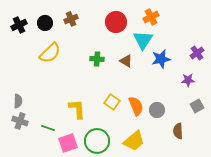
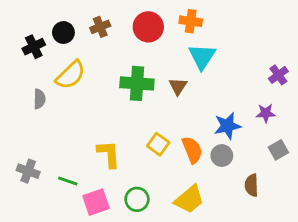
orange cross: (151, 17) -> (191, 21), moved, turned 35
red circle: (116, 22) -> (148, 27), moved
black cross: (19, 25) -> (34, 47), moved
green cross: (97, 59) -> (137, 83), size x1.6
blue star: (161, 59) -> (227, 126), moved
brown triangle: (126, 61) -> (178, 86), turned 32
gray semicircle: (18, 101) -> (39, 99), moved
green circle: (97, 141) -> (137, 199), size x0.7

